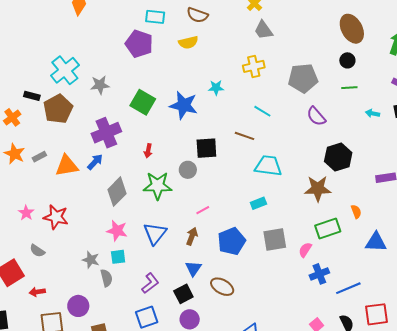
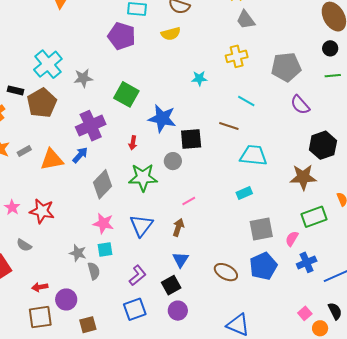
blue star: (184, 105) -> (162, 118), moved
blue pentagon: (232, 241) -> (263, 266), moved
brown ellipse: (222, 287) -> (226, 272), moved
red arrow: (37, 292) -> (40, 287), moved

